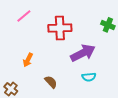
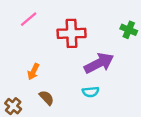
cyan semicircle: (89, 77) -> (91, 92), moved
brown semicircle: (51, 82) -> (47, 98), moved

